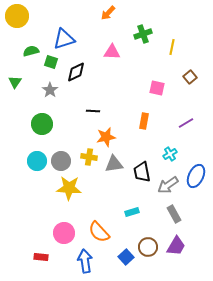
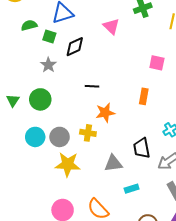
pink triangle: (112, 52) -> (111, 26), turned 42
green triangle: (15, 82) -> (13, 100), moved
gray triangle: (114, 164) -> (113, 163), moved

